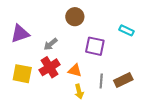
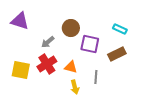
brown circle: (75, 17) -> (71, 28), moved
purple triangle: (20, 34) -> (20, 21), moved, turned 36
brown rectangle: (123, 80) -> (117, 54), moved

